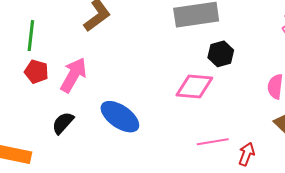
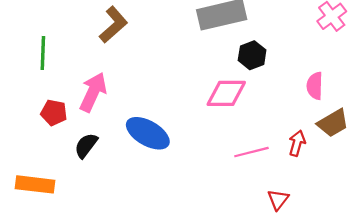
red pentagon: (36, 72) -> (54, 113), moved
red arrow: (246, 154) -> (297, 143), moved

